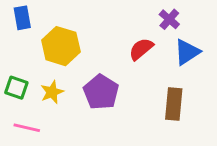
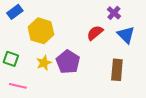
blue rectangle: (22, 18) -> (15, 12), turned 63
blue triangle: (187, 52) -> (126, 35), turned -42
yellow star: (52, 92) -> (44, 63), moved

